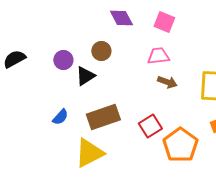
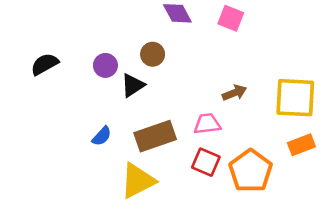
pink trapezoid: (158, 56) -> (207, 124), moved
brown arrow: (167, 82) -> (234, 93), turned -42
red square: (150, 126) -> (206, 162), moved, turned -35

